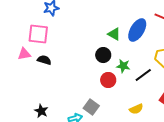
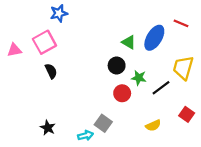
pink square: (38, 34) -> (44, 42), turned -35
pink triangle: (24, 54) -> (14, 50), moved
black semicircle: (44, 60) -> (51, 71), turned 48

